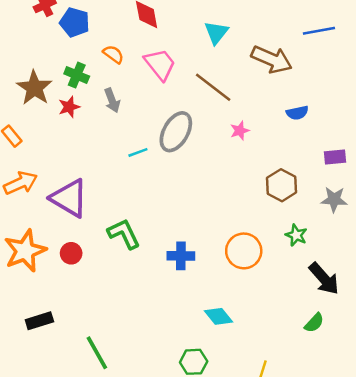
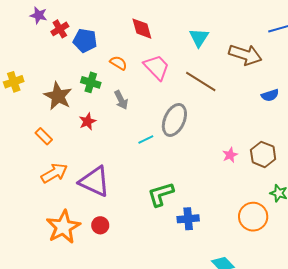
red star: (69, 107) -> (87, 121), moved
pink star: (240, 131) -> (230, 155), moved
green L-shape: (124, 234) -> (161, 194), moved, turned -76
orange circle: (244, 251) -> (253, 217), moved

